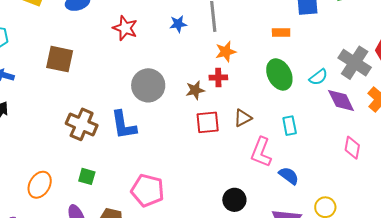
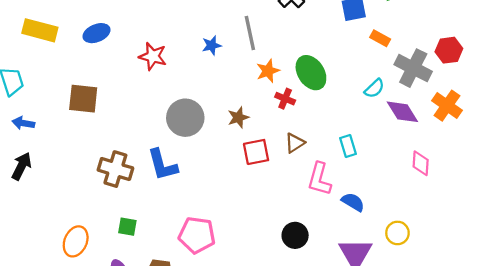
orange rectangle: (281, 33) -> (380, 38), moved, turned 36
green ellipse: (279, 74) -> (311, 73), moved
red cross: (218, 78) -> (285, 99), moved, turned 30

